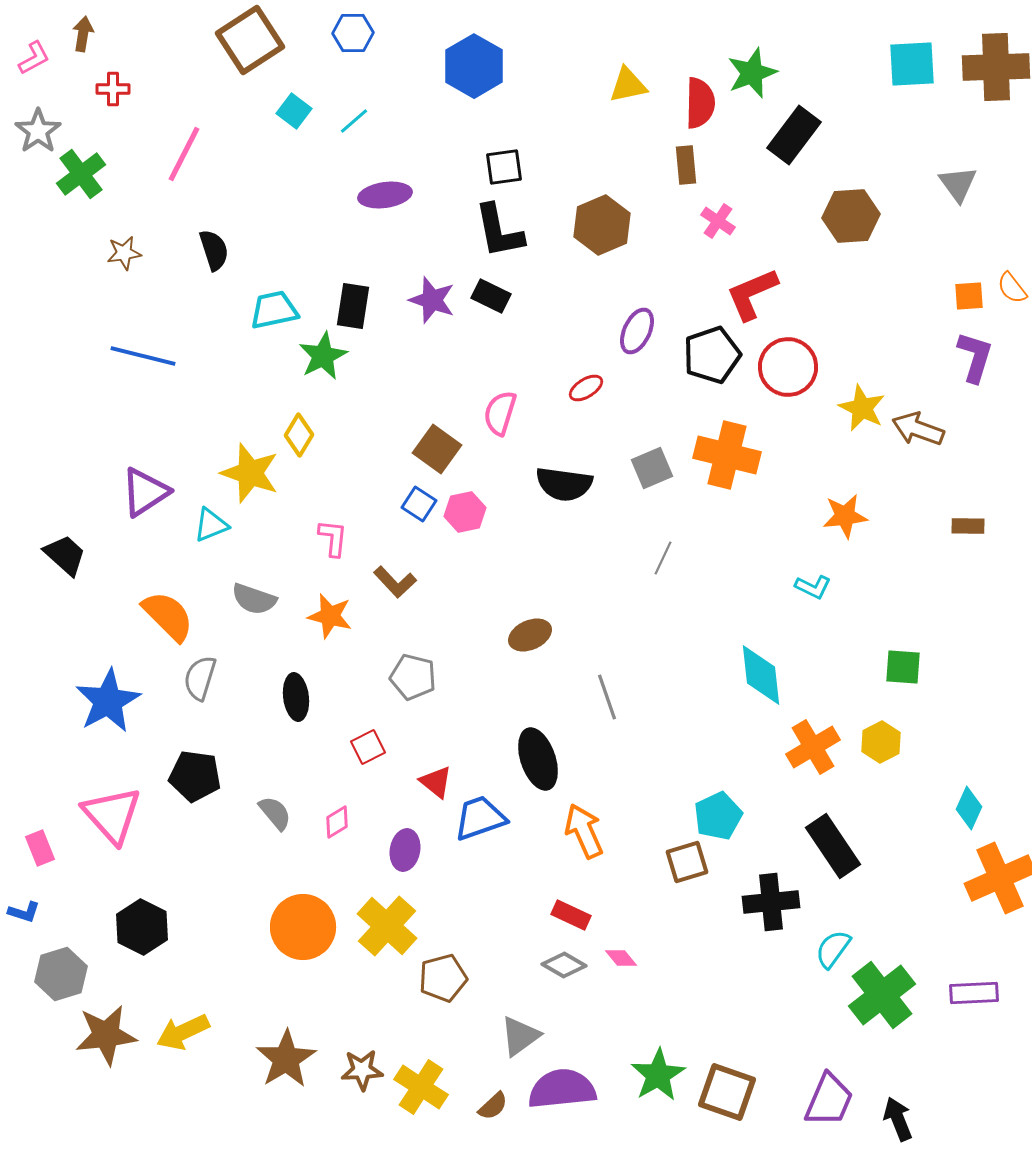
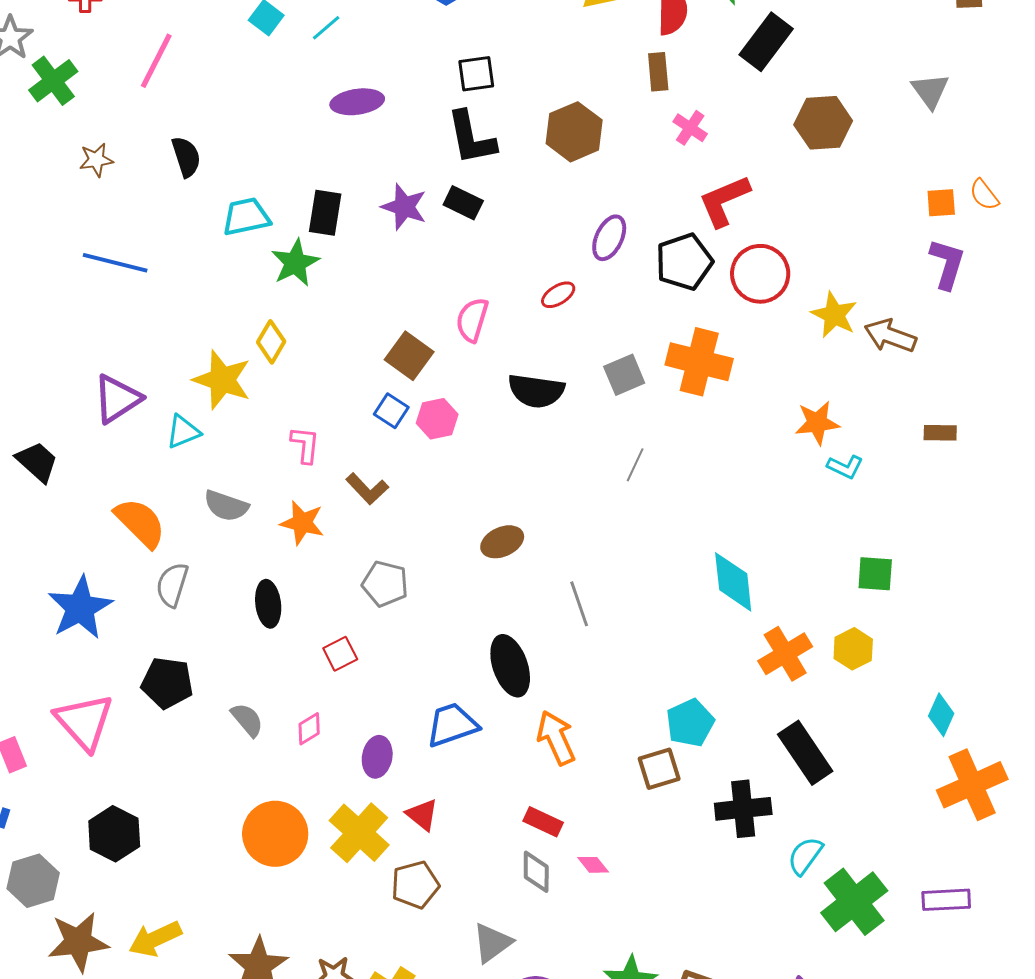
cyan L-shape: (813, 587) -> (845, 467), moved
red triangle: (436, 782) -> (422, 815), moved
gray diamond: (564, 965) -> (536, 872), turned 60

